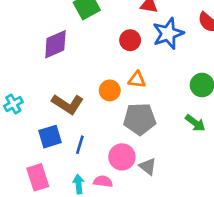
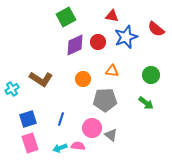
purple diamond: (55, 44) -> (75, 45), moved
orange triangle: (137, 80) -> (112, 71), moved
brown L-shape: (68, 104) -> (41, 79), moved
blue square: (50, 137) -> (28, 119), moved
cyan arrow: (79, 184) -> (60, 148), turned -104

